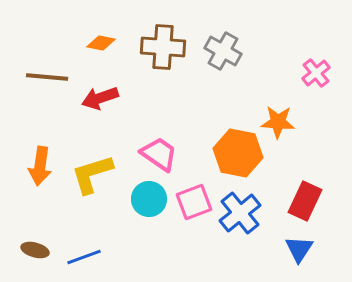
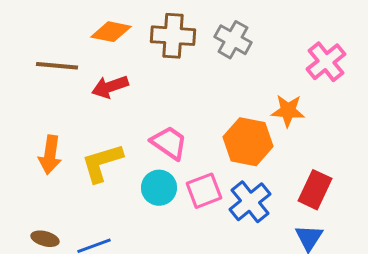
orange diamond: (101, 43) -> (111, 32), size x1.4
pink cross: (316, 73) -> (326, 62), size x1.4

